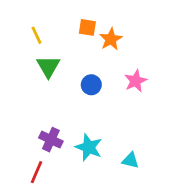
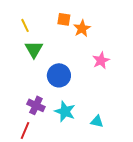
blue circle: (91, 85) -> (59, 75), moved, size x1.5

